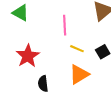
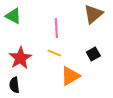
yellow line: (77, 49) -> (54, 53), moved
black semicircle: (43, 84) -> (14, 85), moved

